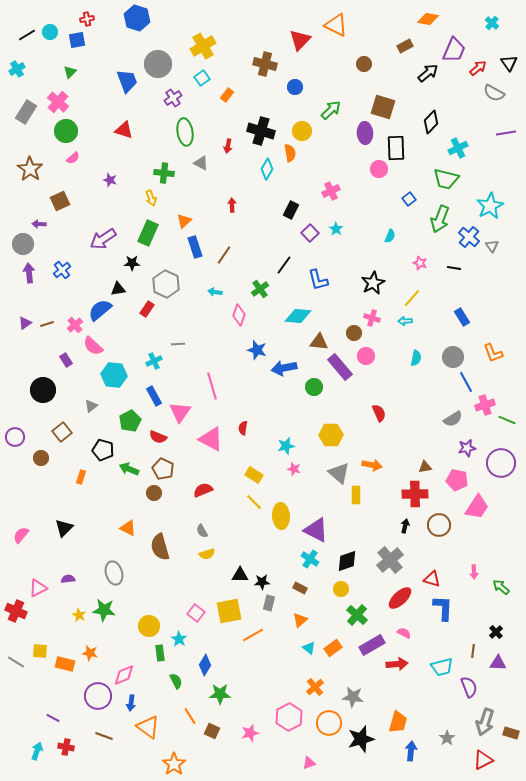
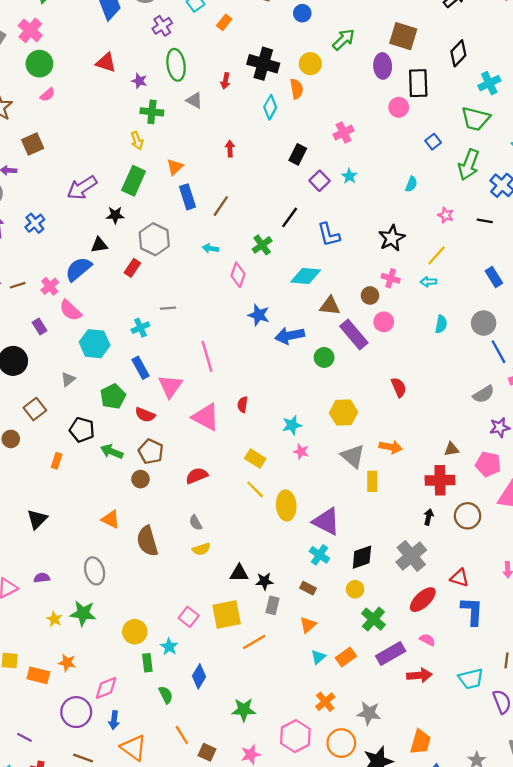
purple star: (110, 180) -> (139, 81), moved
cyan triangle: (309, 648) -> (318, 657), turned 40
green star: (220, 694) -> (244, 710), moved

